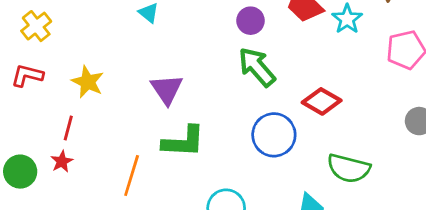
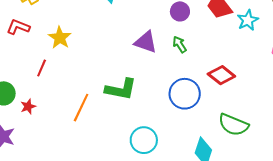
green arrow: (257, 67) -> (180, 44), size x0.6
purple triangle: (167, 89) -> (146, 42), moved, turned -45
red star: (62, 161) -> (28, 106), moved

